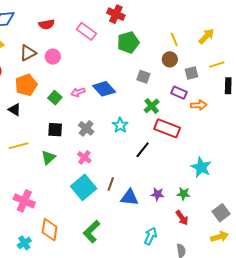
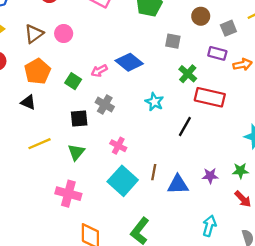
gray cross: (86, 128) -> (105, 105), moved
pink cross: (24, 201) -> (68, 194), moved

